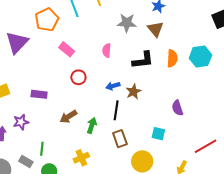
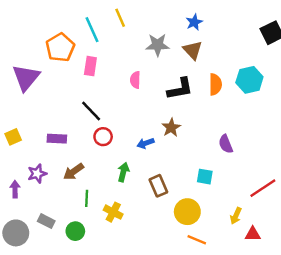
pink rectangle: (67, 49) -> (90, 66), moved, turned 63
red circle: (78, 77) -> (103, 137), moved
blue arrow: (113, 86) -> (146, 143), moved
black line: (116, 110) -> (91, 111), moved, turned -48
brown arrow: (68, 117) -> (74, 172), moved
green line: (42, 149) -> (87, 198), moved
yellow cross: (81, 158) -> (113, 212), turned -35

